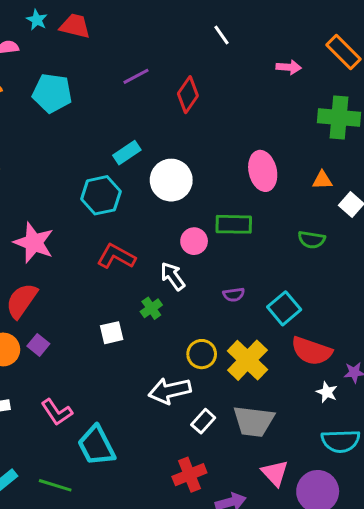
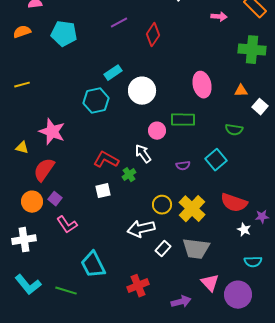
red L-shape: (116, 256) -> (106, 160), moved
cyan square: (284, 308) -> (216, 160), moved
pink L-shape: (57, 412) -> (67, 225), moved
cyan semicircle: (341, 441) -> (253, 262), size x0.7
red cross: (189, 475) -> (138, 286), moved

